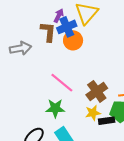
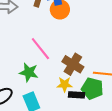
brown cross: (97, 91) -> (73, 64), turned -35

